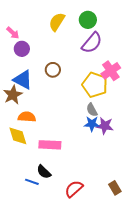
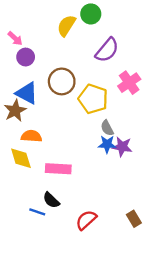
green circle: (88, 20) -> (91, 14), moved
brown circle: (53, 70) -> (62, 81), size x1.5
yellow pentagon: (95, 85) -> (93, 99), moved

